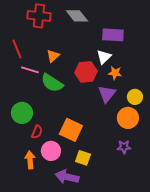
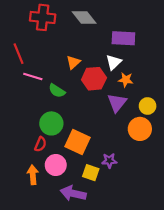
orange triangle: (53, 56) -> (73, 62), moved
green semicircle: (52, 83) -> (57, 91), size x0.7
green circle: (22, 113) -> (51, 123), moved
purple star: (124, 147) -> (109, 161), moved

